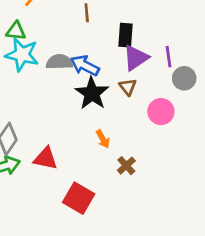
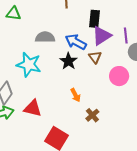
cyan star: (22, 55) -> (29, 65), moved
blue arrow: (85, 66) -> (76, 42), moved
black star: (92, 93) -> (68, 61), size x0.7

